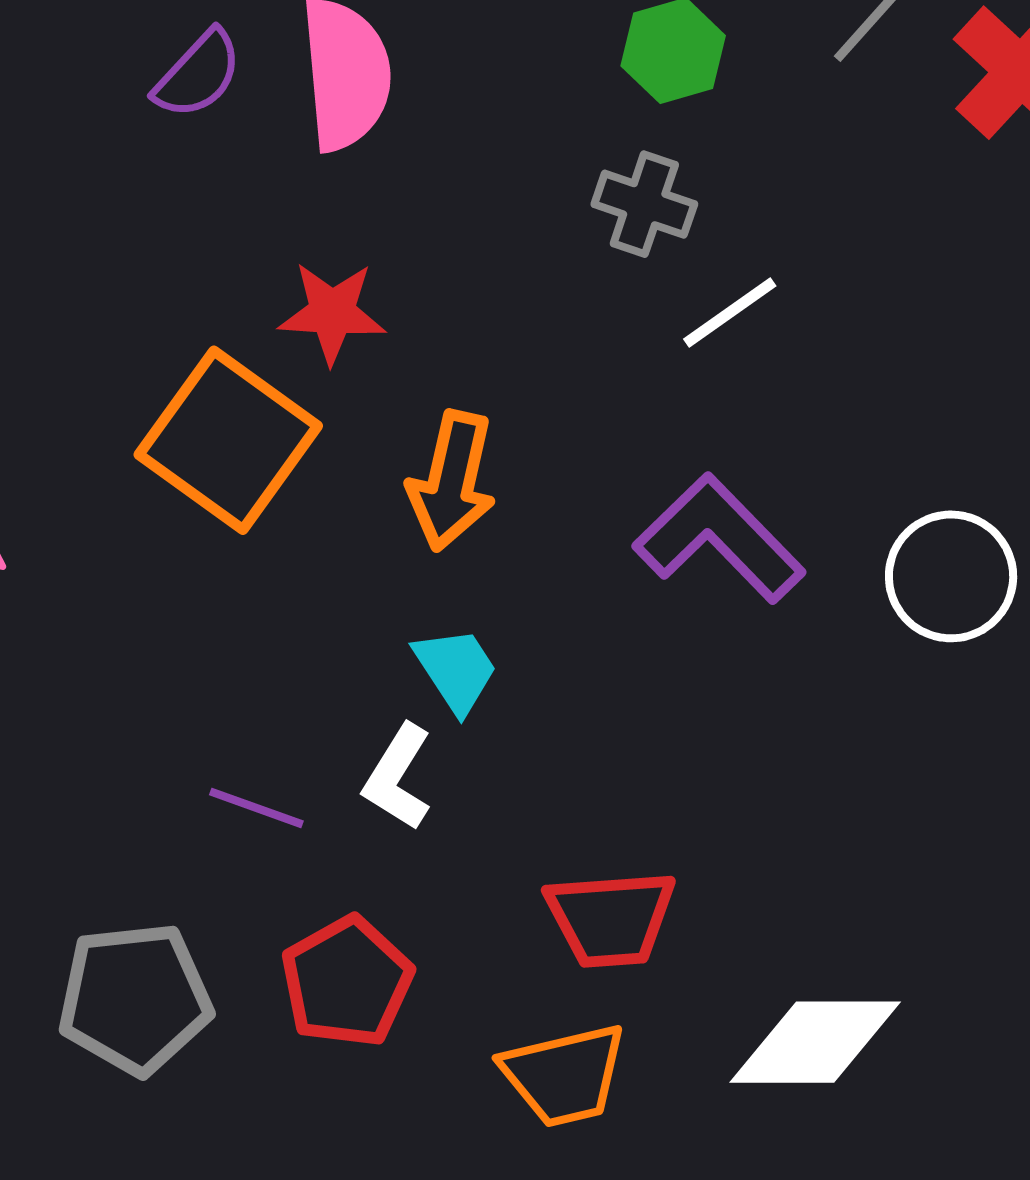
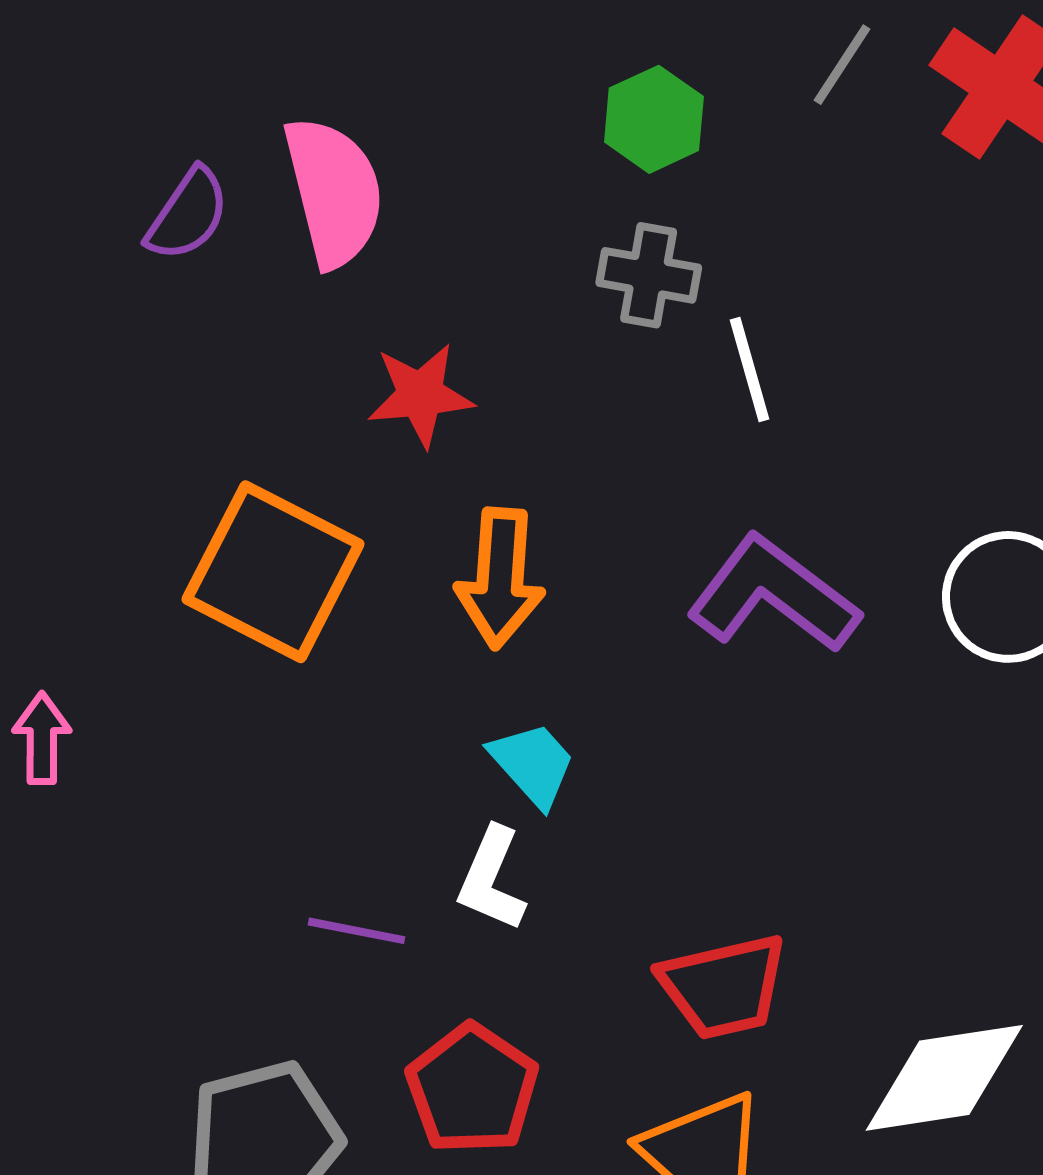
white line: (730, 312) -> (749, 369), turned -62
red star: (332, 313) -> (420, 395), moved

